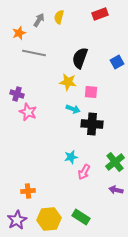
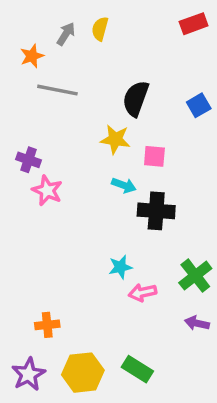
red rectangle: (100, 14) -> (194, 24), moved
pink arrow: (84, 172) -> (143, 293), turned 49

